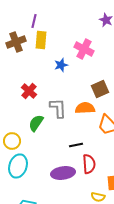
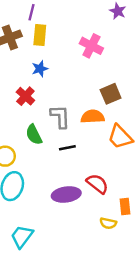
blue star: (61, 65) -> (40, 69), moved
green semicircle: (36, 123) -> (34, 135), turned -60
black line: (76, 145) -> (67, 148), moved
red semicircle: (89, 164) -> (97, 184), turned -48

